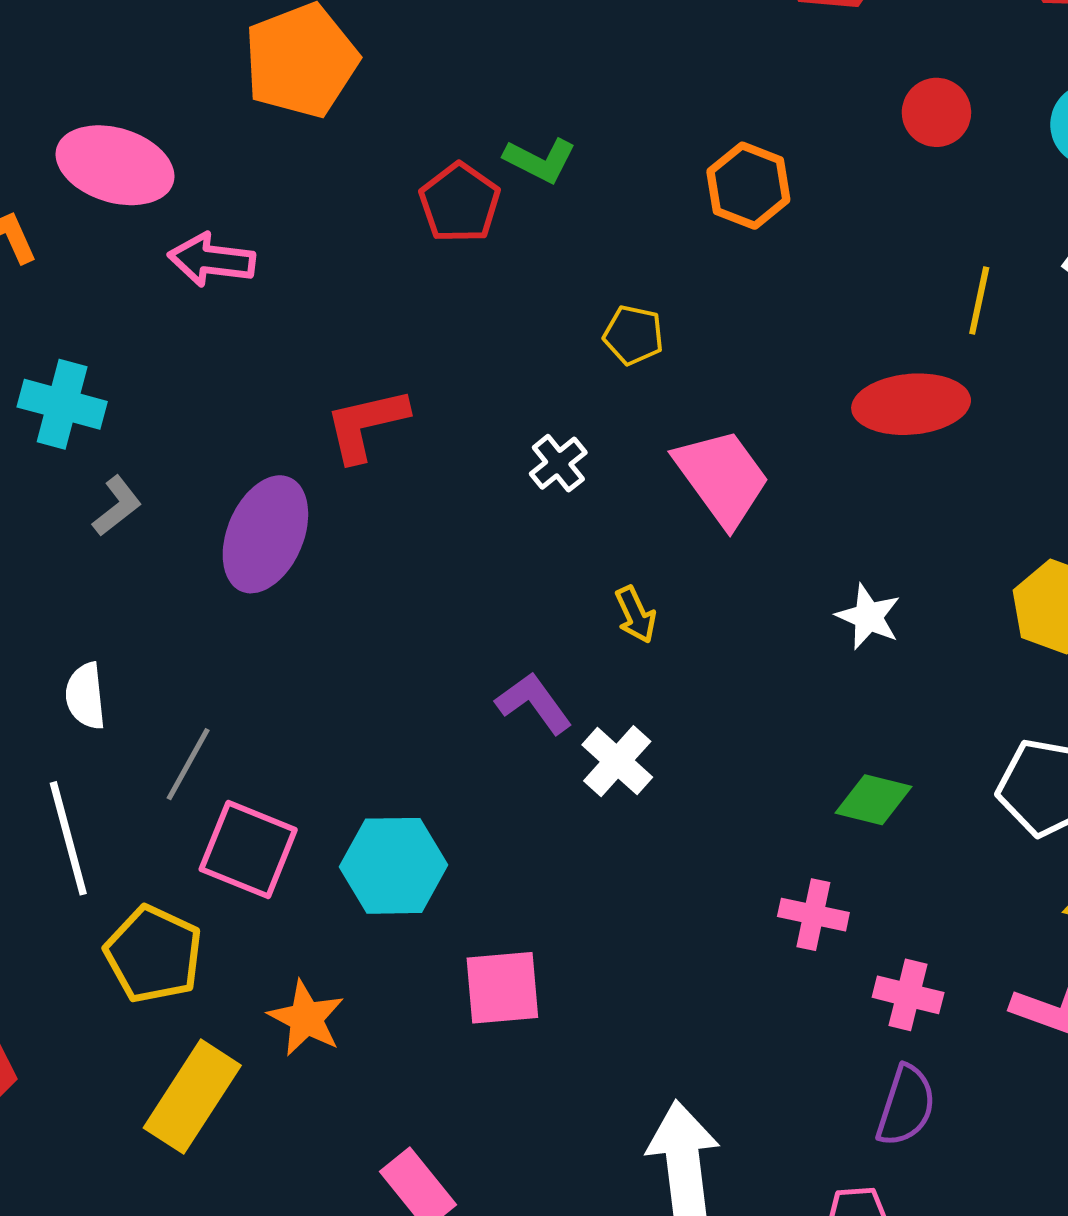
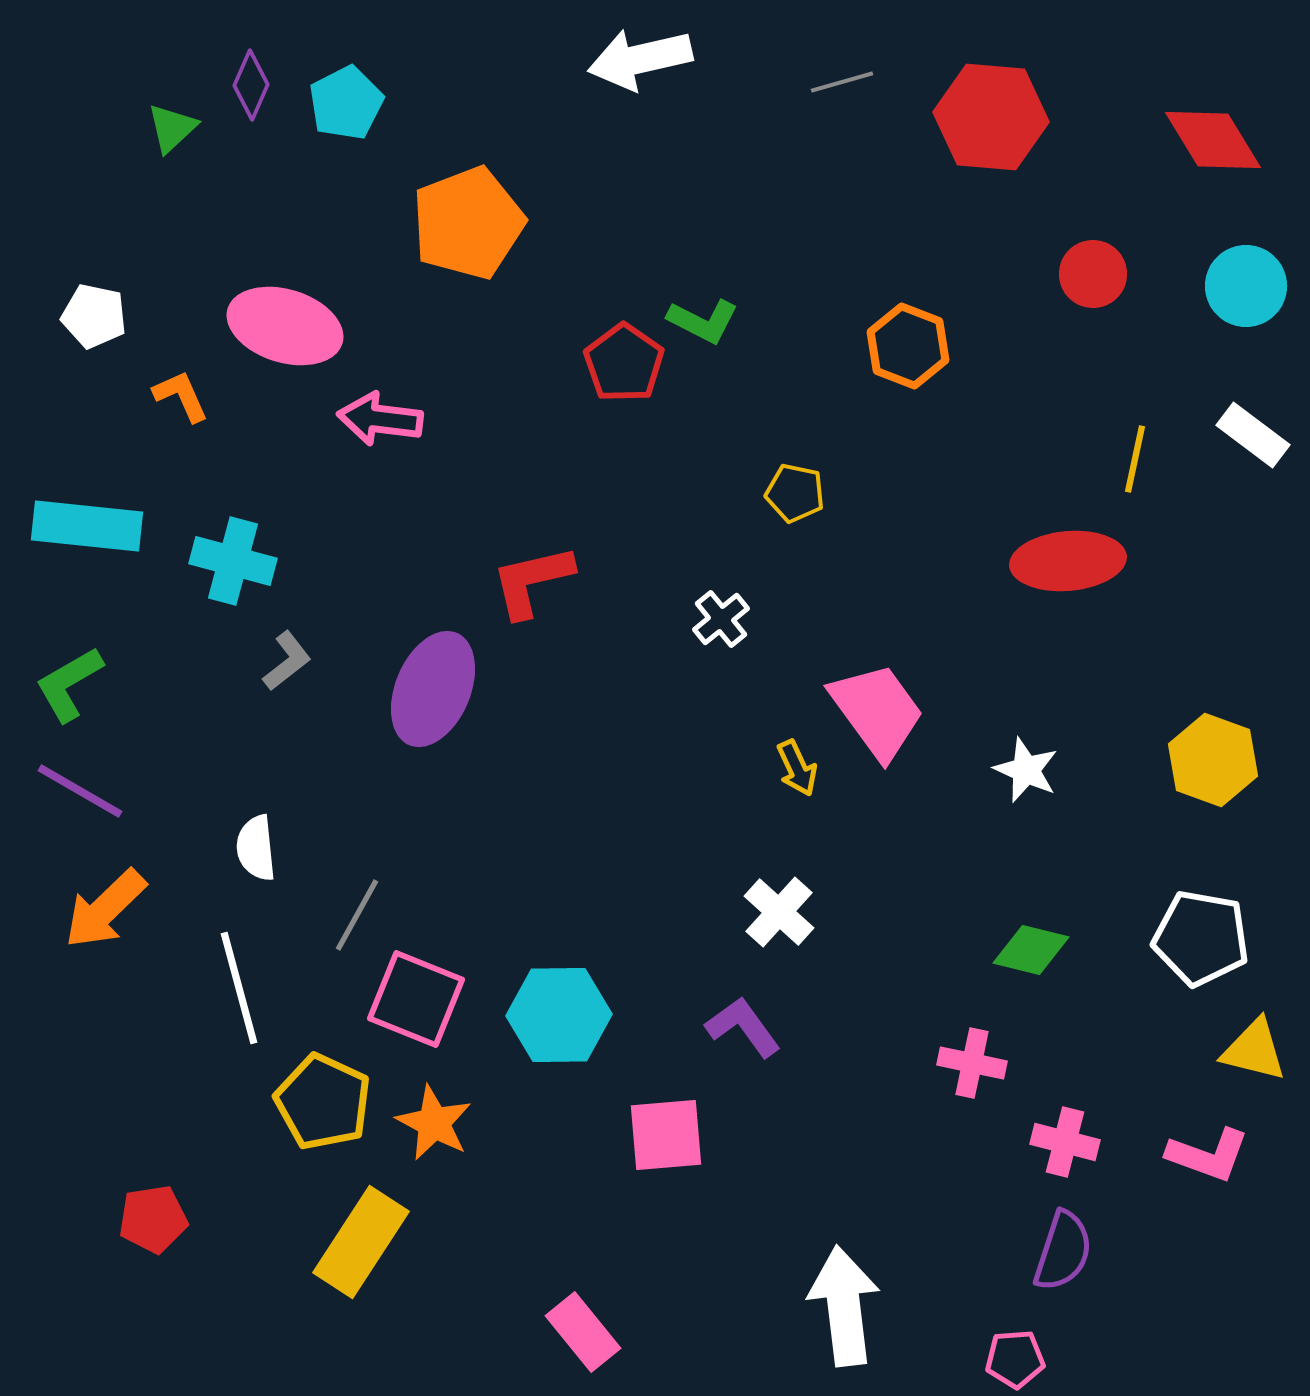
pink trapezoid: (722, 477) -> (877, 711), moved
purple L-shape: (534, 703) -> (743, 1027), moved
orange star: (306, 1018) -> (434, 1123), moved

